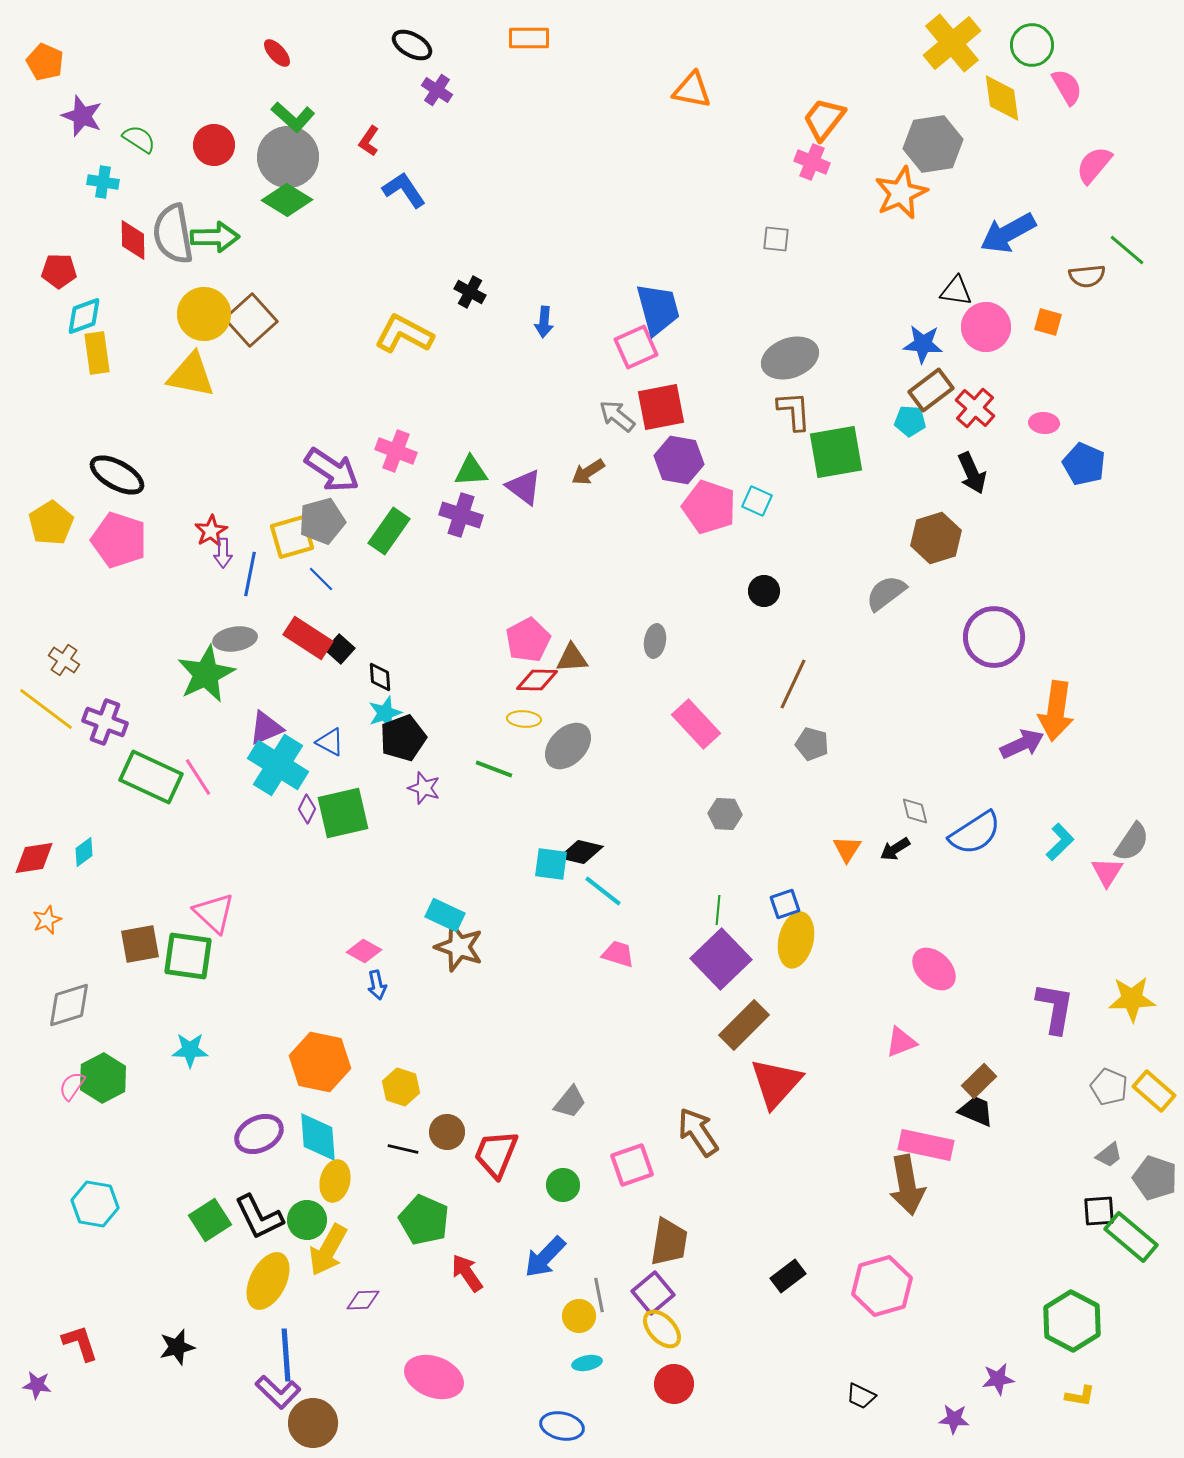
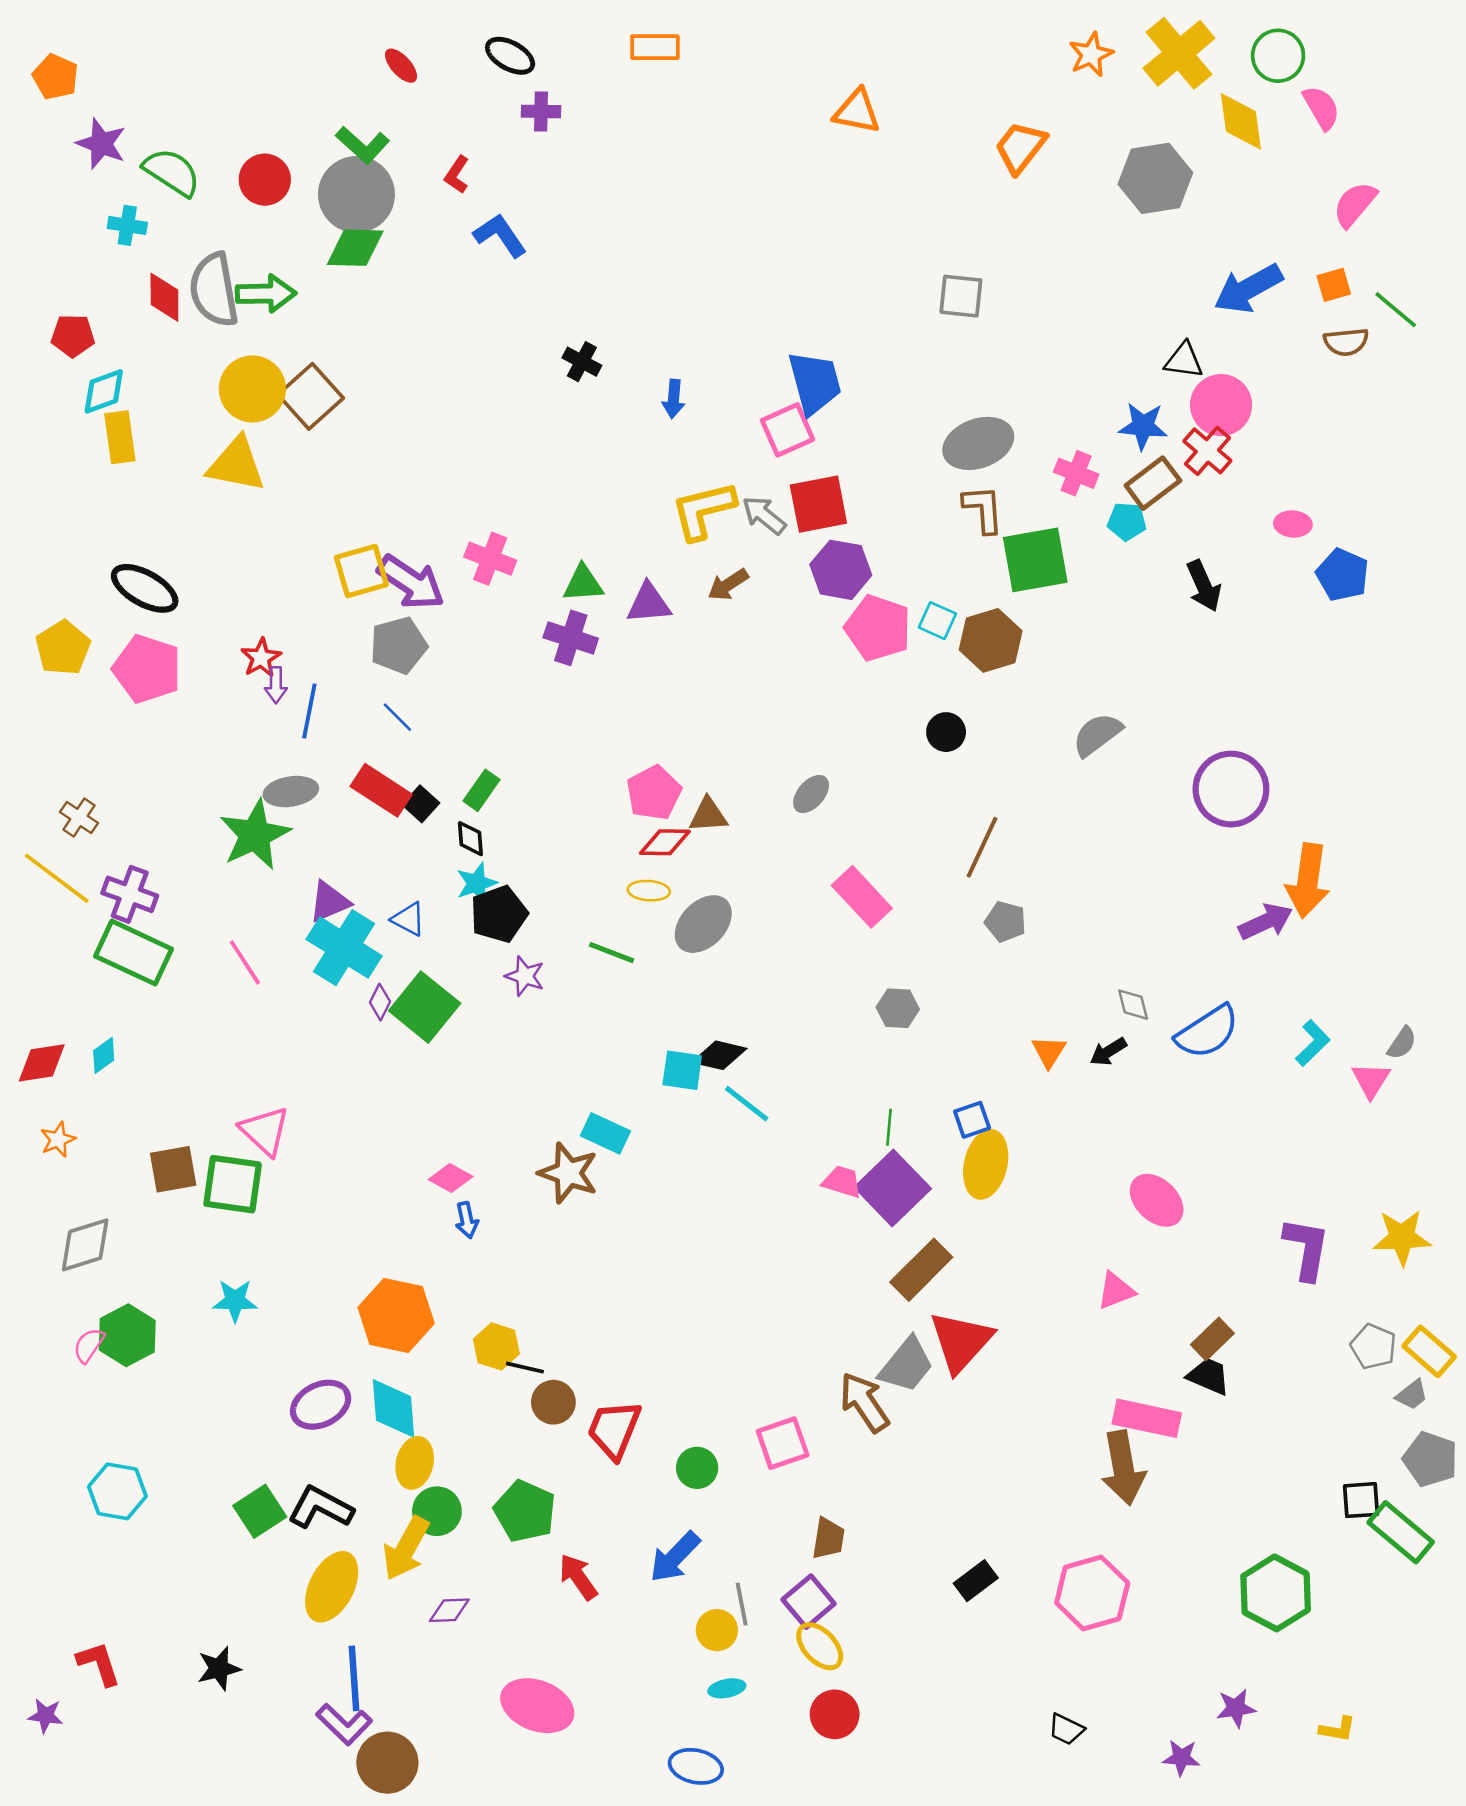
red ellipse: (277, 53) -> (401, 66), moved
purple cross: (437, 90) -> (541, 111), turned -32
green semicircle: (139, 139) -> (172, 172), size x1.4
pink cross: (812, 162) -> (1076, 473), moved
orange star: (901, 193) -> (1091, 54), moved, size x0.7
green diamond: (287, 200) -> (355, 248), turned -30
gray square: (776, 239) -> (961, 296), size x1.4
orange square: (1048, 322) -> (1334, 285), moved, turned -32
yellow L-shape: (404, 334) -> (703, 510), moved, turned -42
red cross: (975, 408) -> (1207, 451), moved
purple triangle: (524, 487) -> (649, 603), turned -42
green rectangle: (389, 531) -> (482, 790), moved, size x0.7
yellow square: (292, 537) -> (361, 571), moved
brown hexagon: (936, 538) -> (991, 640), moved
gray ellipse: (655, 641) -> (811, 794), turned 32
green rectangle: (151, 777) -> (133, 953), moved
green square: (343, 813) -> (425, 1007), turned -38
gray semicircle: (1132, 842) -> (1402, 1043), size x0.7
cyan rectangle: (445, 915) -> (605, 1133), moved
pink trapezoid: (618, 954) -> (842, 1182), moved
gray trapezoid: (570, 1102) -> (906, 1365), moved, size x1.4
black line: (403, 1149) -> (525, 1368), moved
gray trapezoid: (1109, 1155) -> (1412, 1395), moved
black L-shape: (259, 1217) -> (321, 1507), turned 144
green circle: (307, 1220) -> (437, 1511), moved
brown trapezoid: (669, 1242) -> (828, 1538), size x0.7
green hexagon: (1072, 1321) -> (1276, 1593), moved

